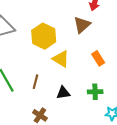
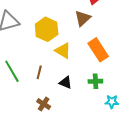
orange rectangle: (98, 58) -> (98, 50), size x1.6
black triangle: (63, 93) -> (65, 83), turned 32

